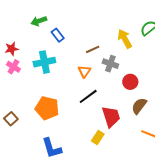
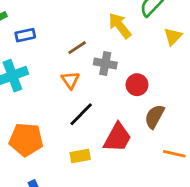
blue rectangle: (58, 35) -> (25, 35), turned -56
red trapezoid: (111, 117) -> (117, 138), turned 55
yellow rectangle: (98, 138) -> (80, 156), moved, turned 56

